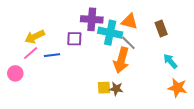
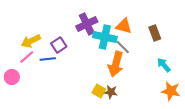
purple cross: (92, 19) -> (87, 24), turned -30
purple square: (74, 39) -> (59, 45), moved, turned -35
yellow square: (104, 88) -> (99, 91), turned 32

